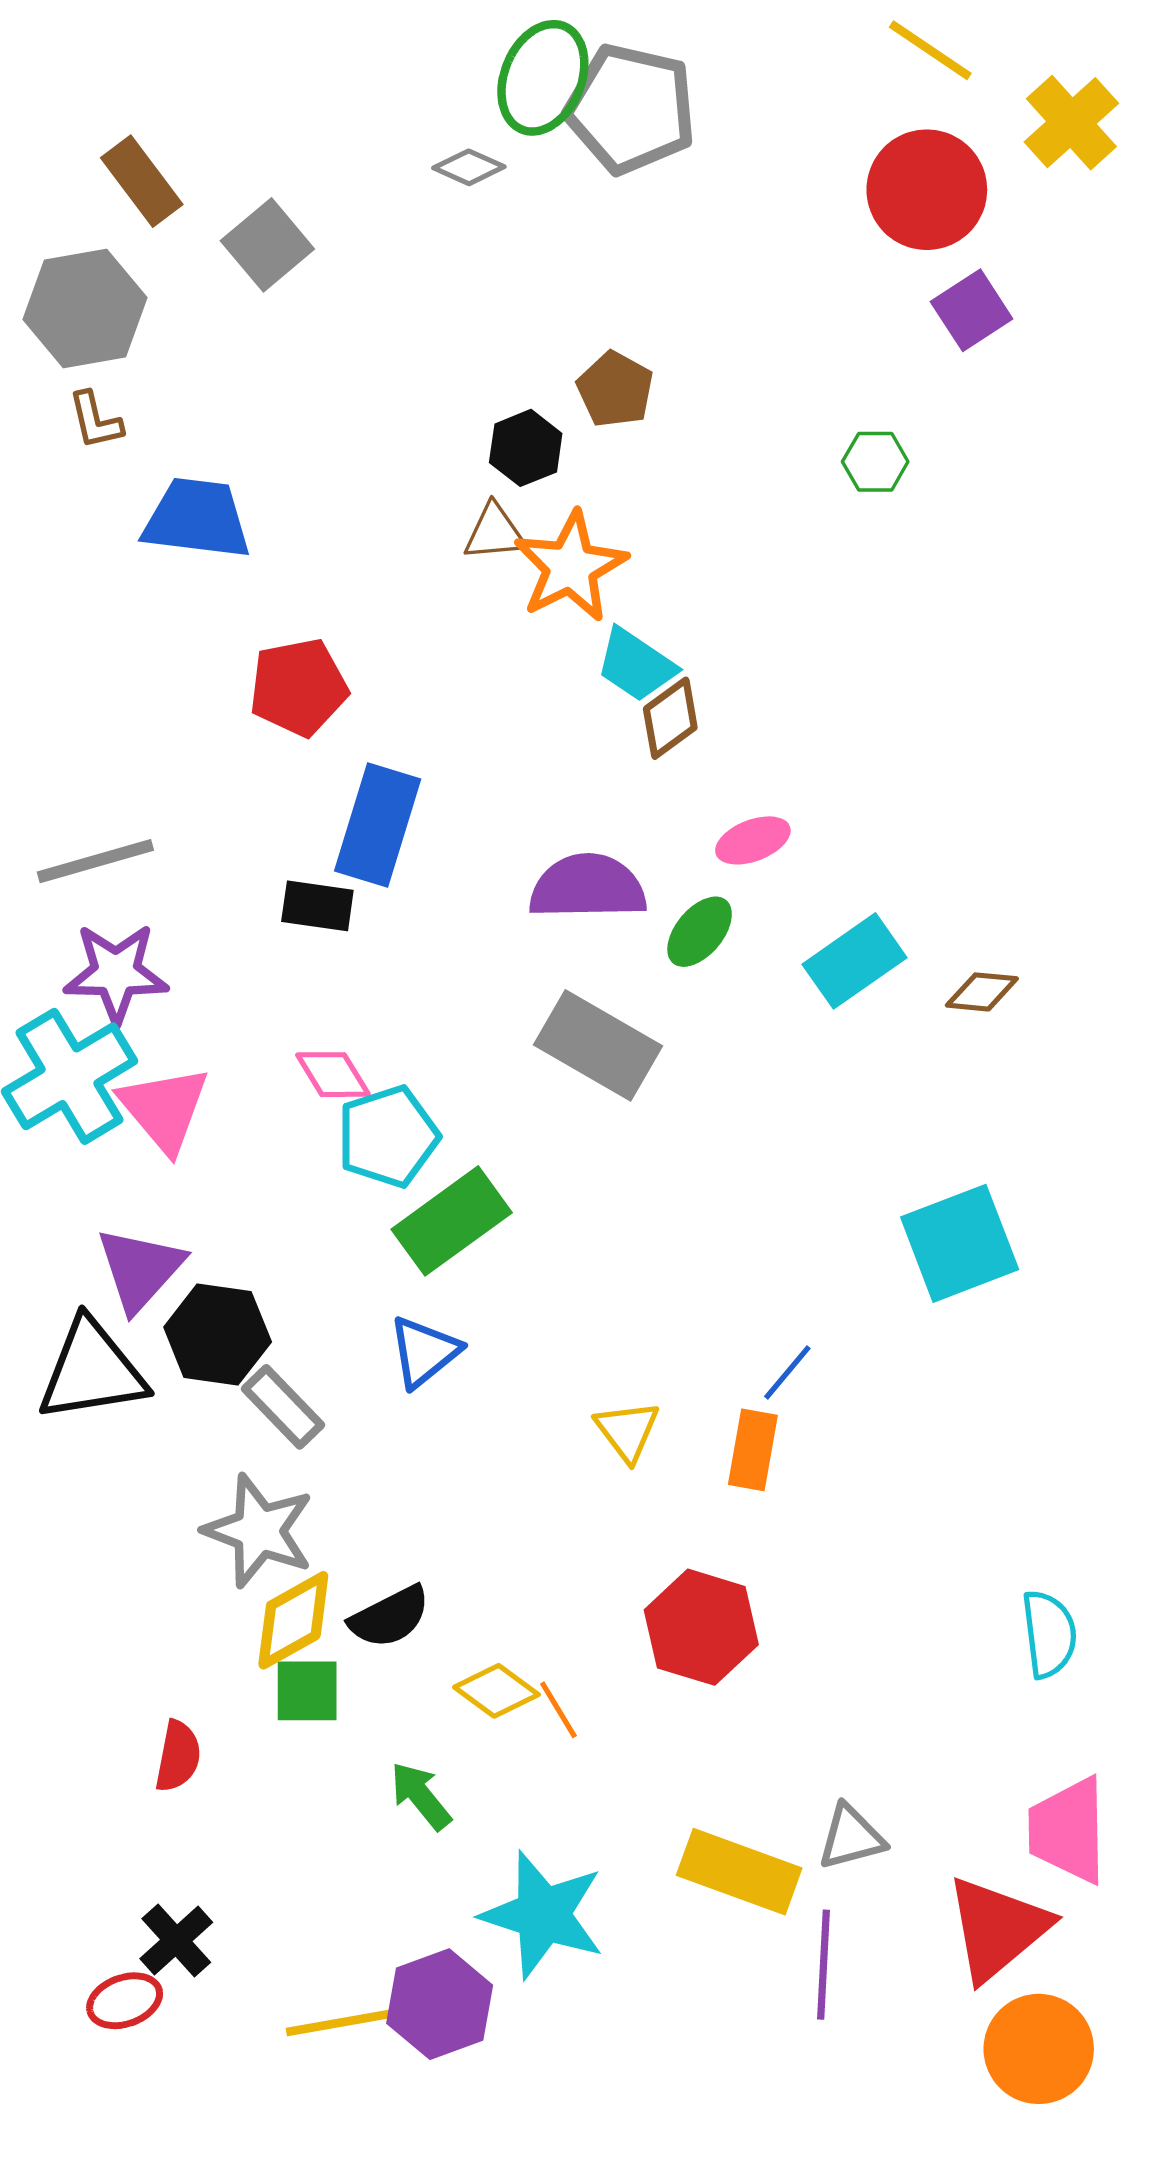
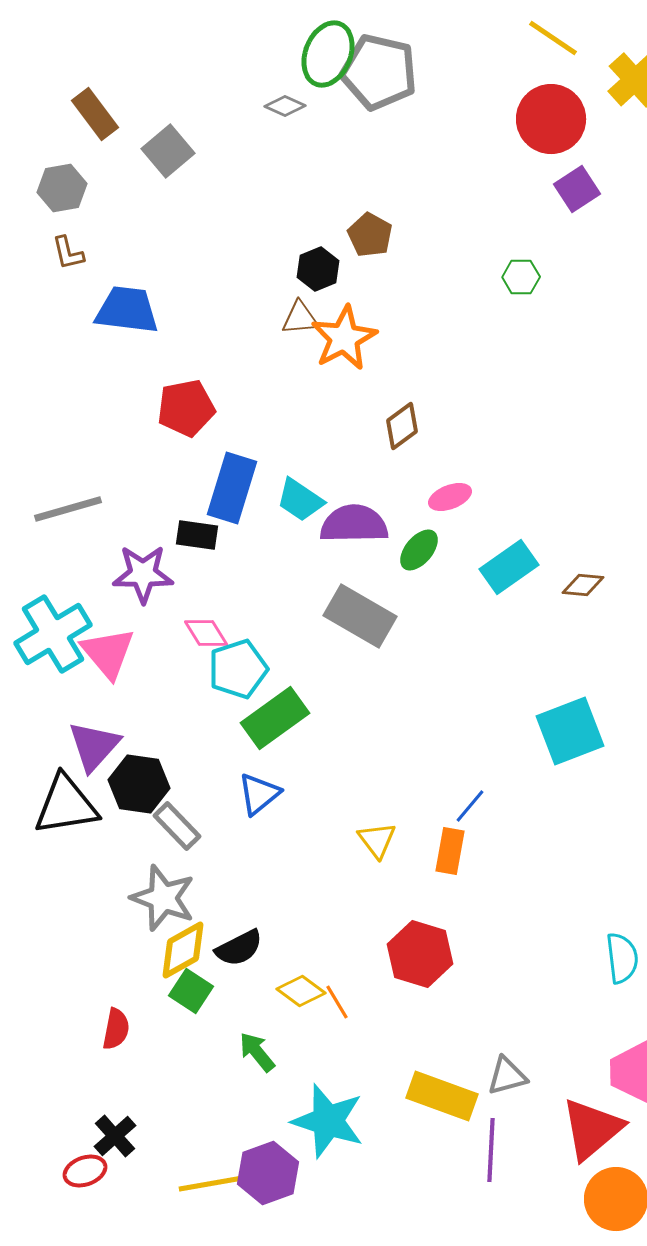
gray hexagon: (85, 309) -> (62, 188), size x0.7
cyan trapezoid: (636, 665) -> (300, 500), moved
purple star: (116, 973) -> (143, 574), moved
green square: (307, 1691) -> (191, 991), turned 33

